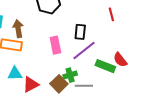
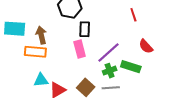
black rectangle: (80, 32) -> (85, 29), moved
red semicircle: (120, 60) -> (146, 46), moved
green cross: (70, 75) -> (110, 71), moved

